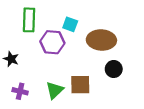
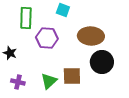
cyan square: (70, 24) -> (63, 10), moved
black circle: (114, 69) -> (102, 62), size x1.5

